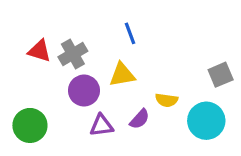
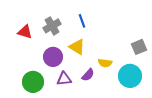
gray cross: (73, 54) -> (52, 26), moved
yellow triangle: (122, 75) -> (77, 47), turned 42
green circle: (30, 125) -> (33, 82), moved

